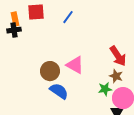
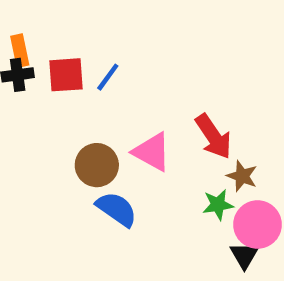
red square: (36, 12) -> (66, 75), moved
blue line: (68, 17) -> (108, 77), moved
red arrow: (118, 56) -> (213, 136), moved

